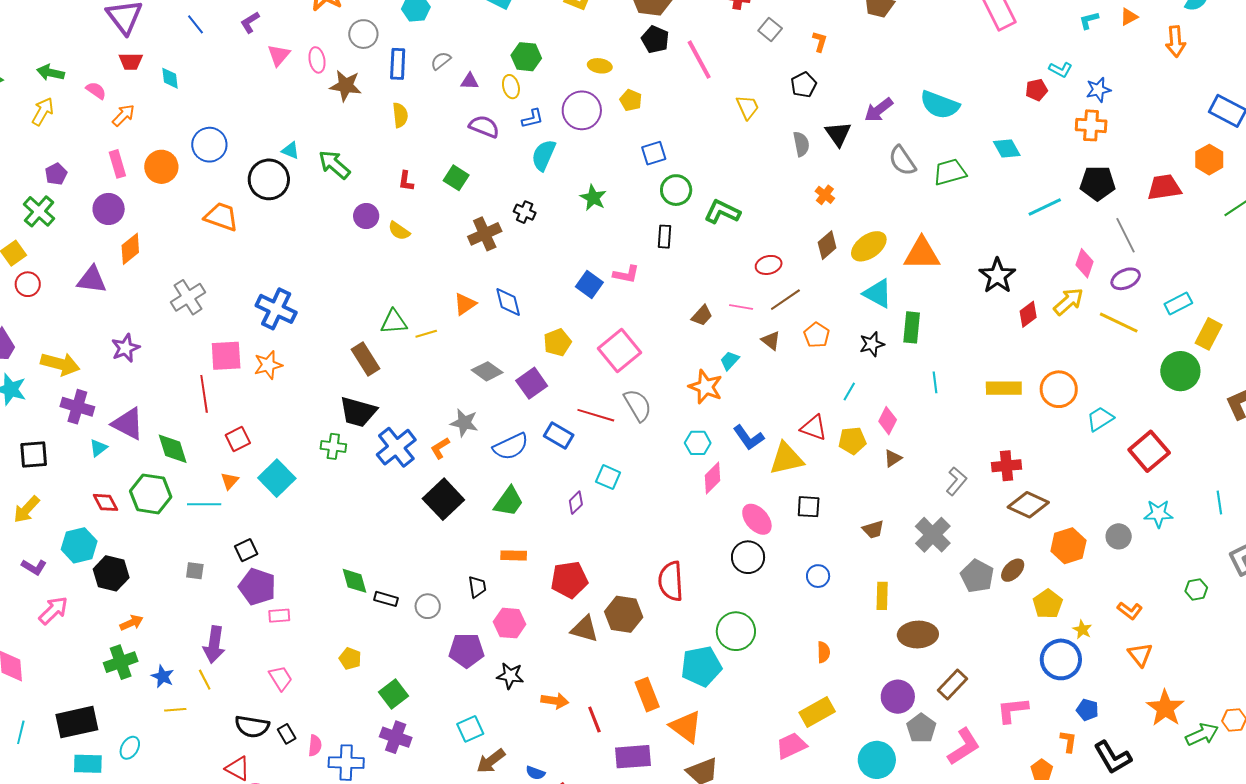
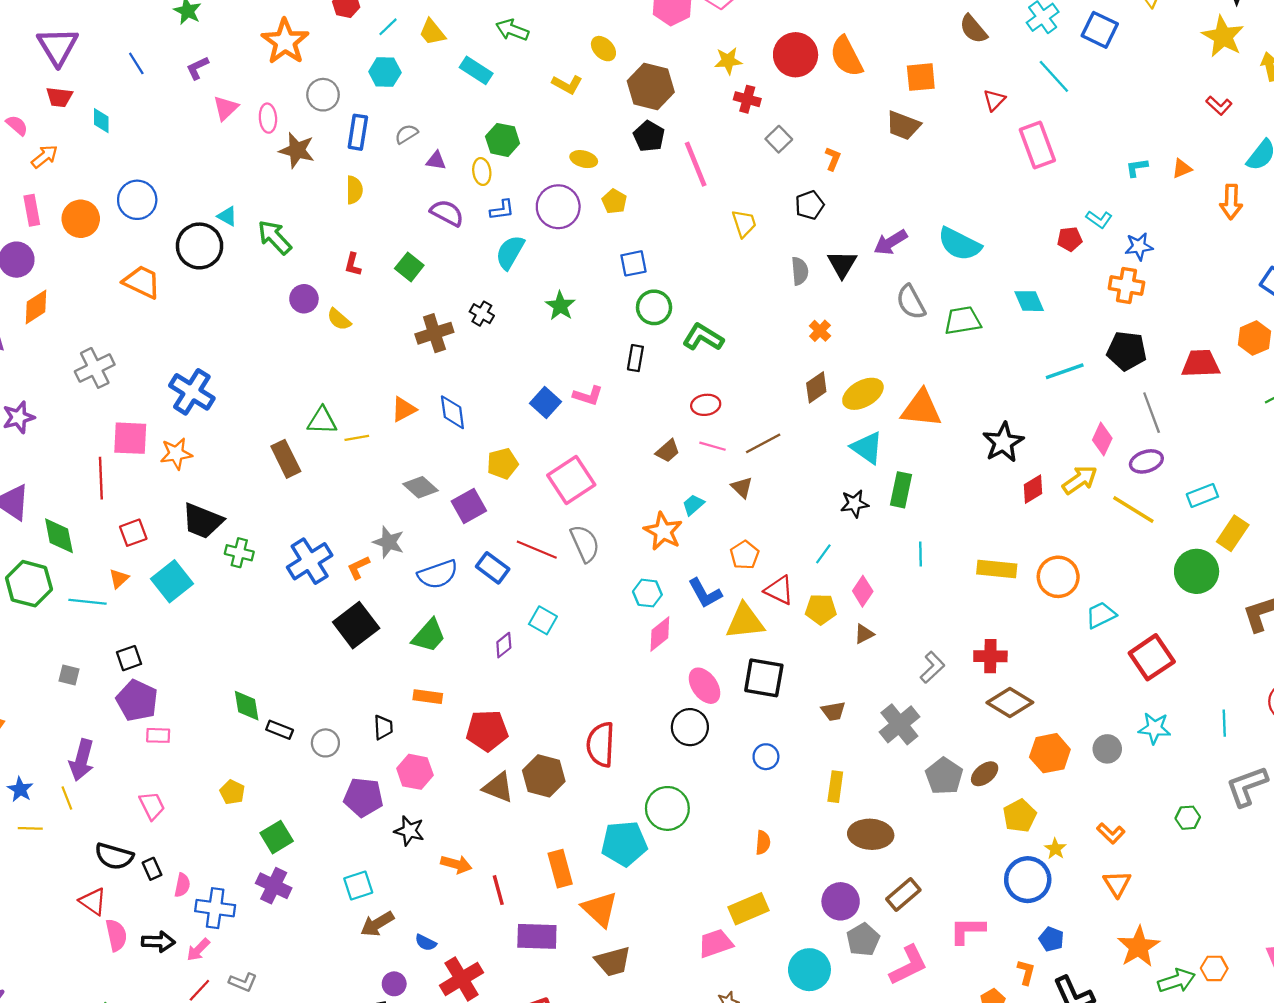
red ellipse: (769, 265) -> (706, 405), moved
orange pentagon: (817, 335) -> (745, 555), moved
black trapezoid: (358, 412) -> (202, 521), moved
black square: (809, 507) -> (764, 678), size x1.5

